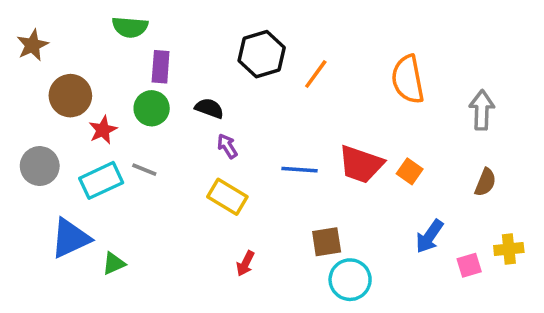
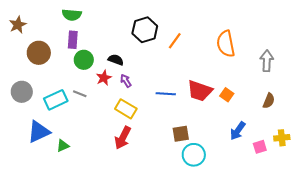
purple rectangle: (161, 67) -> (73, 40), moved
red star: (103, 130) -> (104, 78), moved
red arrow: (245, 263) -> (123, 138), moved, size x1.6

